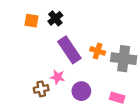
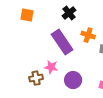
black cross: (55, 18) -> (69, 13), moved
orange cross: (98, 51) -> (88, 35), moved

